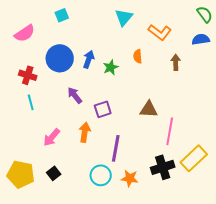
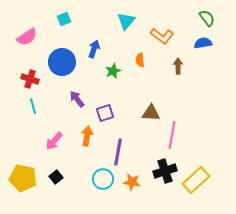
blue arrow: (89, 59) -> (94, 49), moved
yellow rectangle: (194, 158) -> (196, 180), moved

